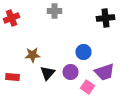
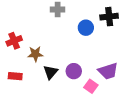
red cross: (12, 18) -> (14, 41), moved
blue circle: (84, 52) -> (86, 28), moved

